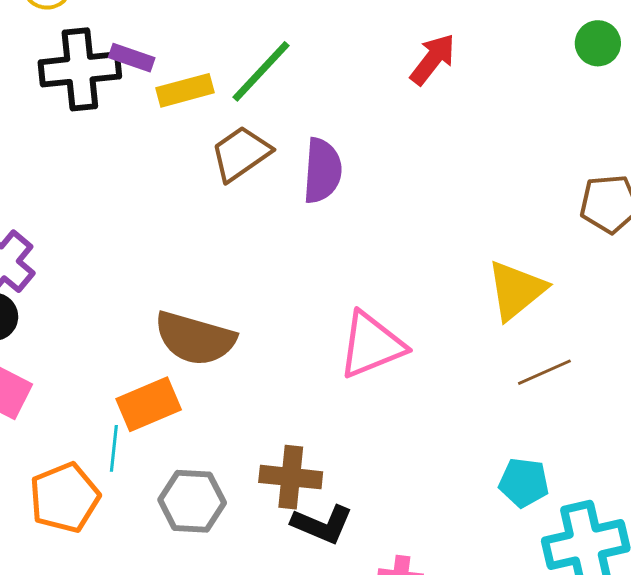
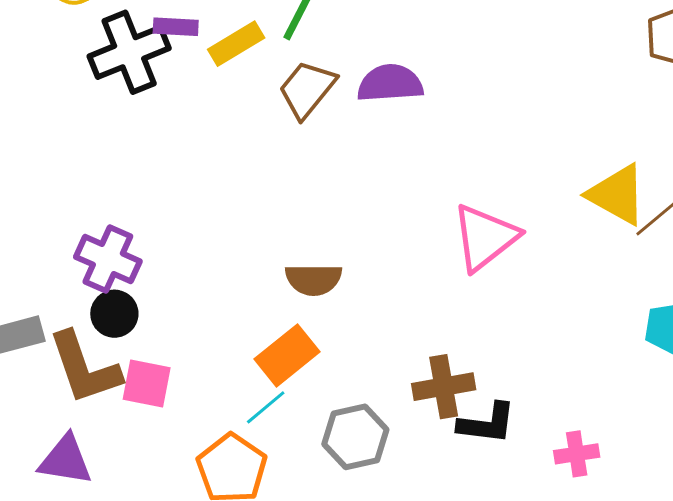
purple semicircle: (322, 171) -> (390, 83), turned -82
yellow triangle: (516, 290) -> (617, 194), moved, turned -36
brown semicircle: (195, 338) -> (314, 279), size x0.7
cyan line: (114, 448) -> (266, 407), turned 60

